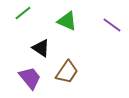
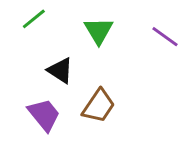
green triangle: (67, 21) -> (99, 31), turned 35

